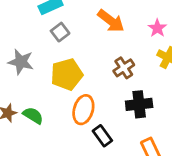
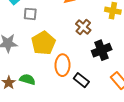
gray square: (60, 32) -> (30, 14), turned -32

